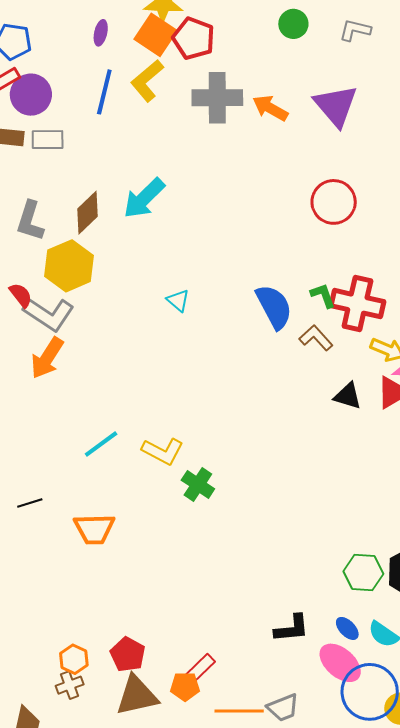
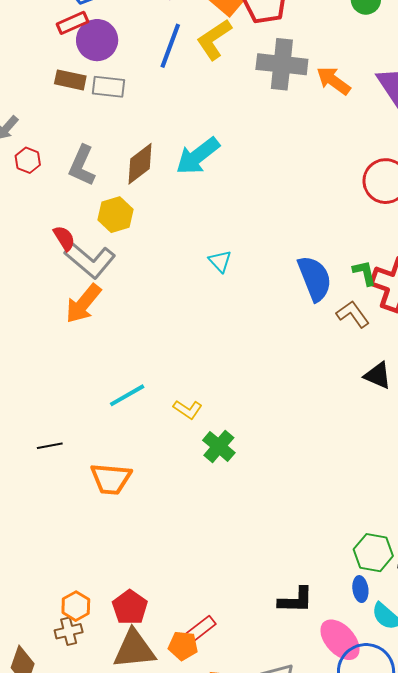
yellow hexagon: (69, 266) -> (116, 215), size x0.7
yellow L-shape: (163, 451) -> (188, 409), size x0.7
blue ellipse: (347, 628) -> (360, 589), moved, turned 30

